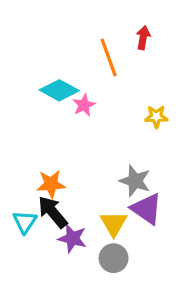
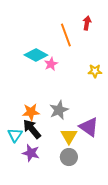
gray star: (135, 181) -> (59, 110), moved, turned 30
purple star: (72, 238) -> (31, 153), moved

